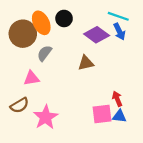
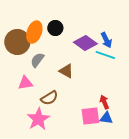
cyan line: (118, 16) -> (105, 55), moved
orange ellipse: (41, 23) -> (34, 32), turned 45
brown triangle: (86, 63) -> (66, 71), moved, turned 42
brown semicircle: (20, 105) -> (49, 98), moved

